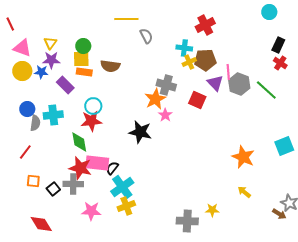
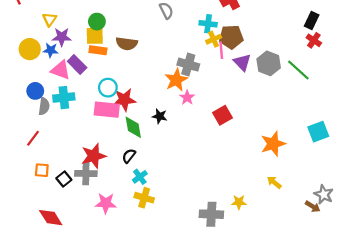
yellow triangle: (50, 43) -> (50, 19), moved
pink triangle: (22, 48) -> (61, 70), moved
pink line: (228, 72) -> (221, 50), moved
red square: (197, 100) -> (222, 115), moved, turned 36
red star: (91, 121) -> (124, 100), moved
black star: (140, 132) -> (160, 116), size x0.6
green diamond: (79, 142) -> (133, 127), moved
orange star: (243, 157) -> (273, 144), turned 30
pink rectangle: (97, 163) -> (107, 110), moved
red star: (80, 168) -> (94, 156), turned -30
cyan cross: (122, 187) -> (140, 177), size x0.6
yellow cross: (126, 206) -> (144, 198), turned 36

